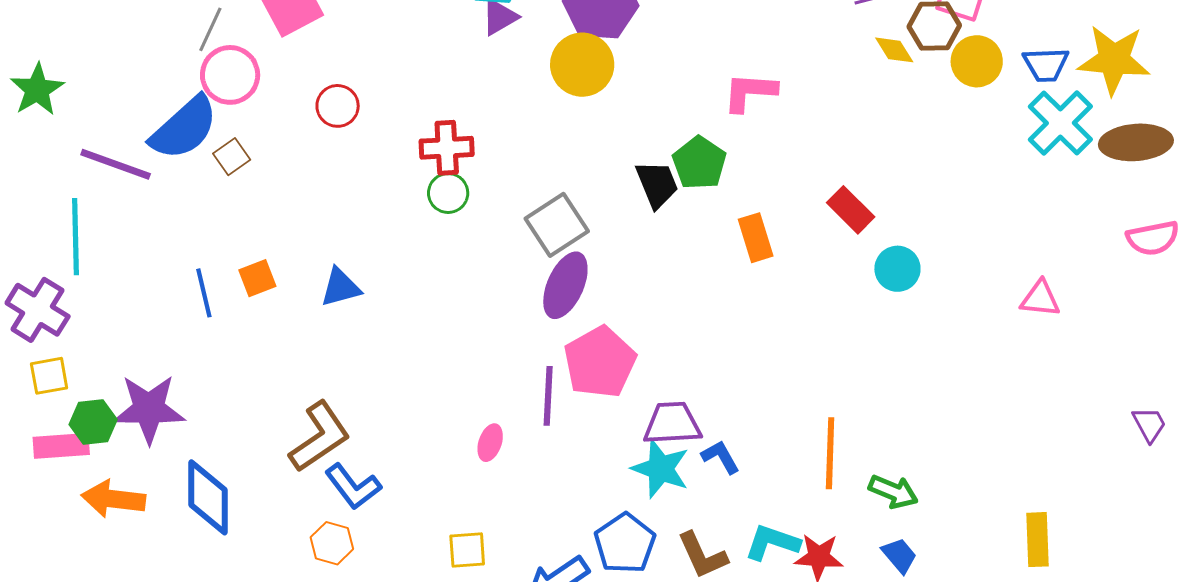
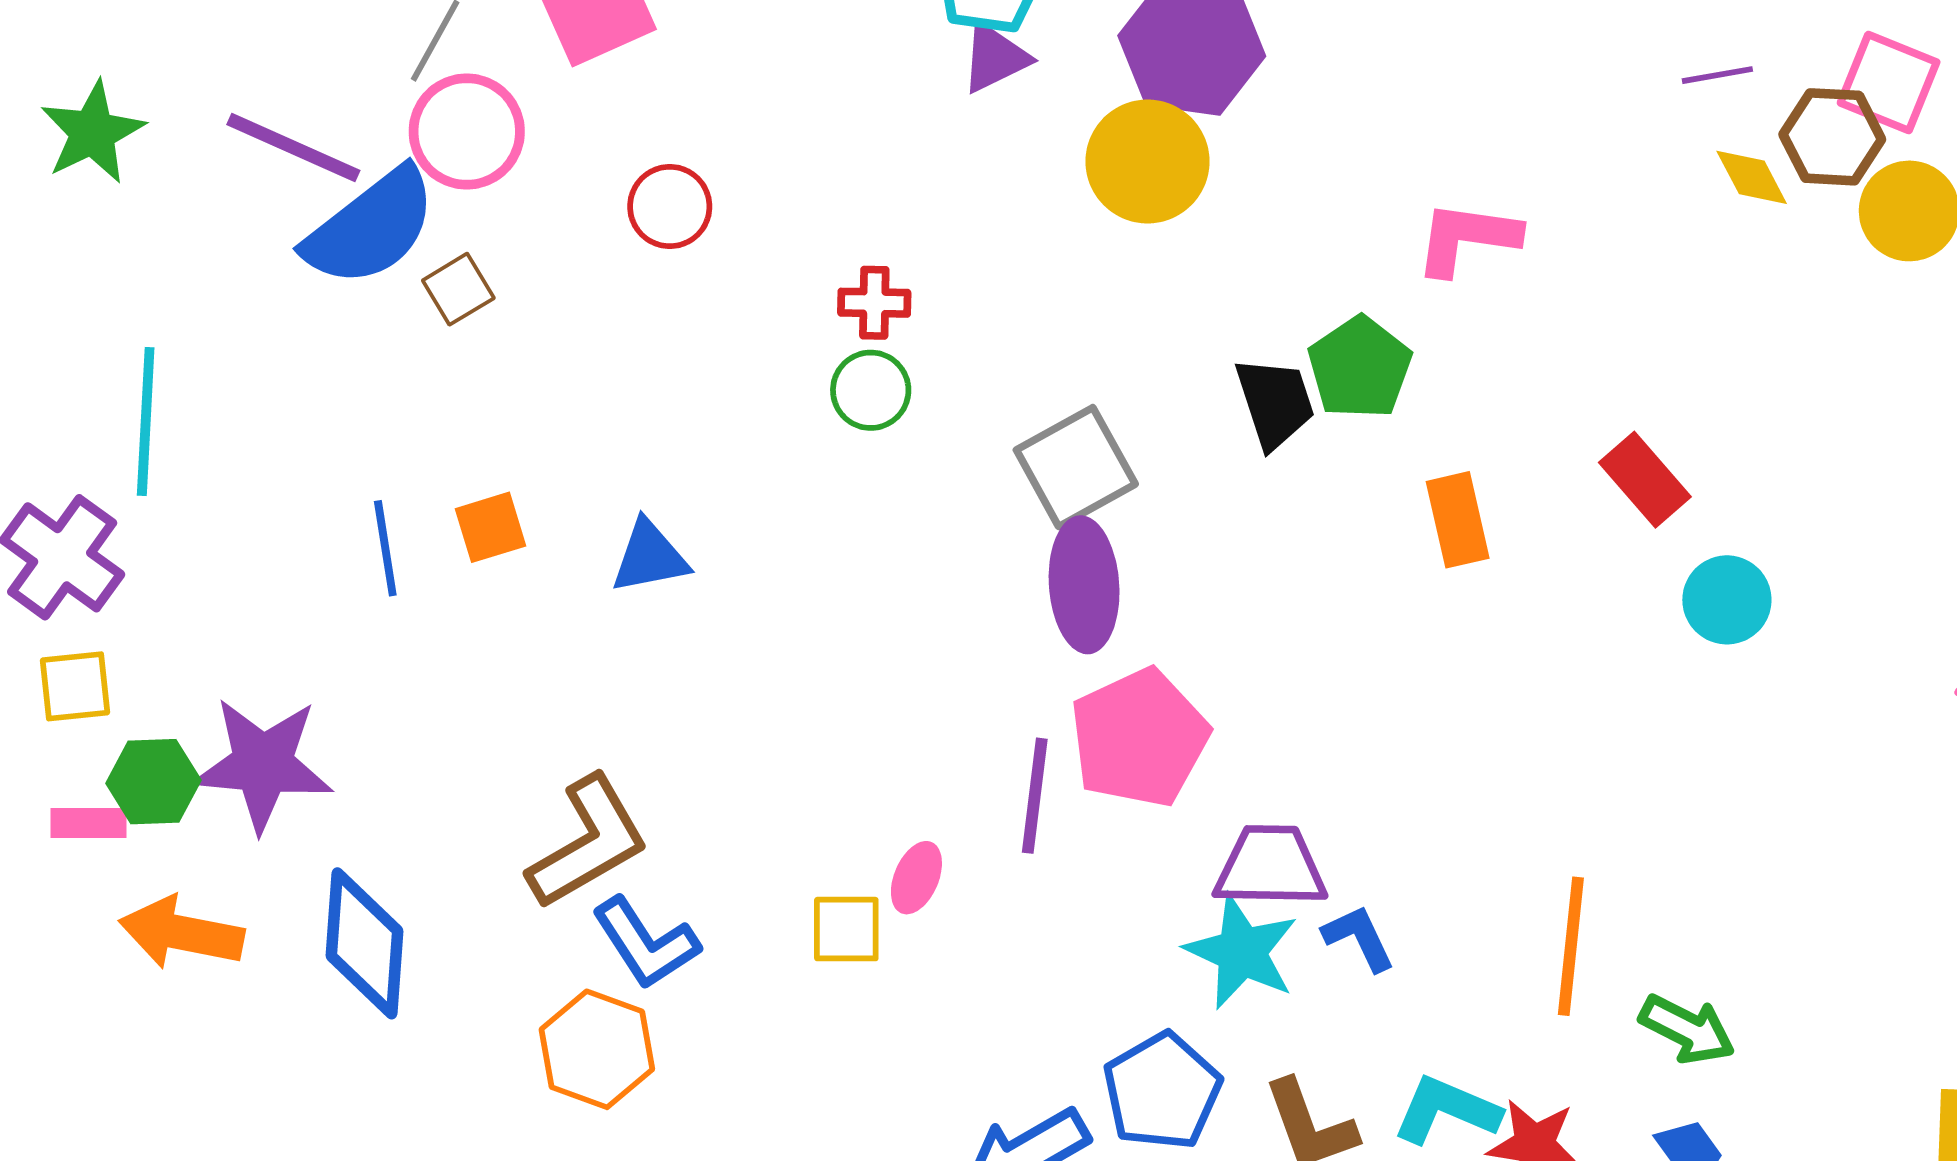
red cross: (447, 148) -> (874, 303), size x0.7
purple line: (116, 164) -> (293, 148), moved
purple ellipse: (565, 285) -> (1084, 585), turned -32
pink rectangle: (61, 446) -> (88, 823), size x0.7
orange hexagon: (332, 543) -> (597, 1049), size x1.4
yellow square: (467, 550) -> (846, 929), moved

